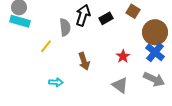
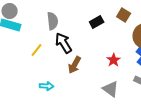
black arrow: (83, 15) -> (64, 43), moved, turned -50
gray semicircle: (65, 27) -> (53, 21), moved
brown arrow: (84, 61) -> (75, 65), turned 48

